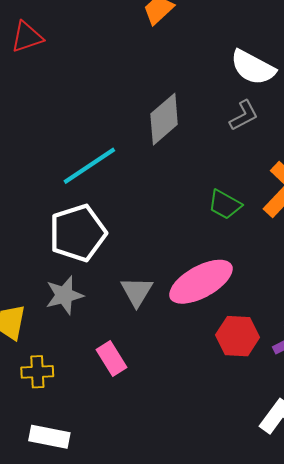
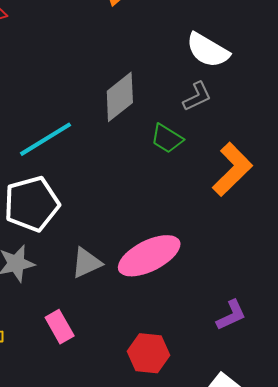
green trapezoid: (225, 205) -> (167, 139), moved
gray triangle: (137, 292) -> (87, 263), turned 32
red hexagon: (238, 336) -> (148, 353), moved

